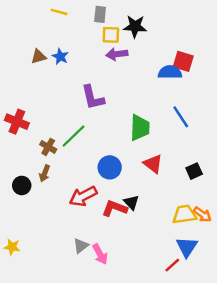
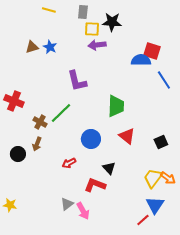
blue line: (181, 117) -> (164, 80), moved
red arrow: (83, 196) -> (69, 163), size x0.6
red L-shape: (114, 208) -> (95, 185), moved
yellow trapezoid: (184, 214) -> (153, 178), turned -45

